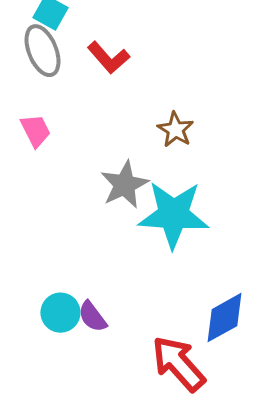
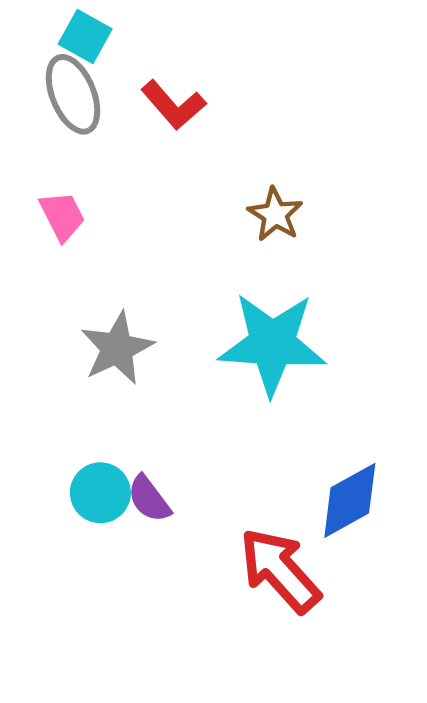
gray star: (124, 185) -> (117, 348), moved

